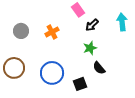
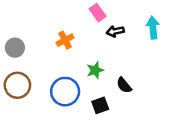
black arrow: (92, 25) -> (115, 31), turned 32
gray circle: (21, 31) -> (15, 48), moved
green star: (90, 48) -> (95, 70), moved

